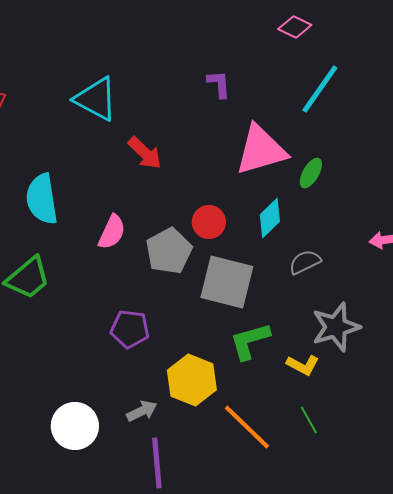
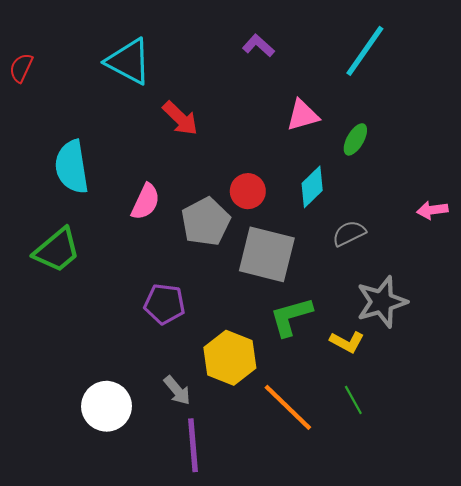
purple L-shape: (219, 84) -> (258, 46), turned -44
pink triangle: (261, 150) -> (303, 115), size x0.6
gray arrow: (142, 411) -> (177, 390), turned 76

